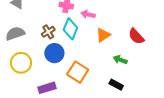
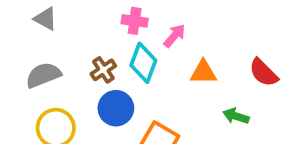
pink arrow: (88, 14) -> (174, 36), turned 120
orange triangle: (103, 35) -> (203, 72), turned 35

